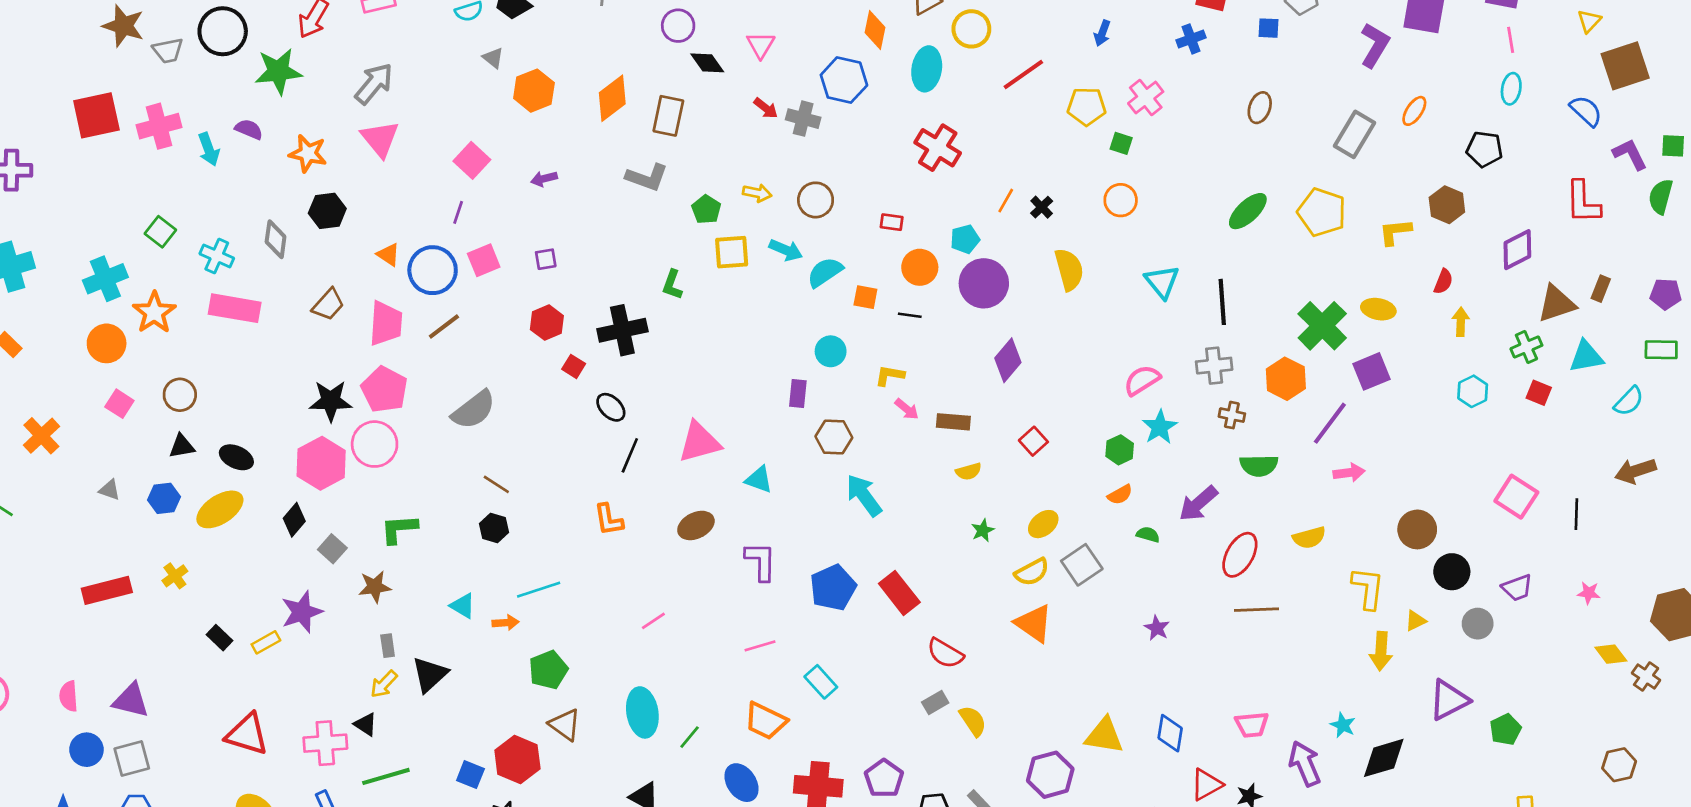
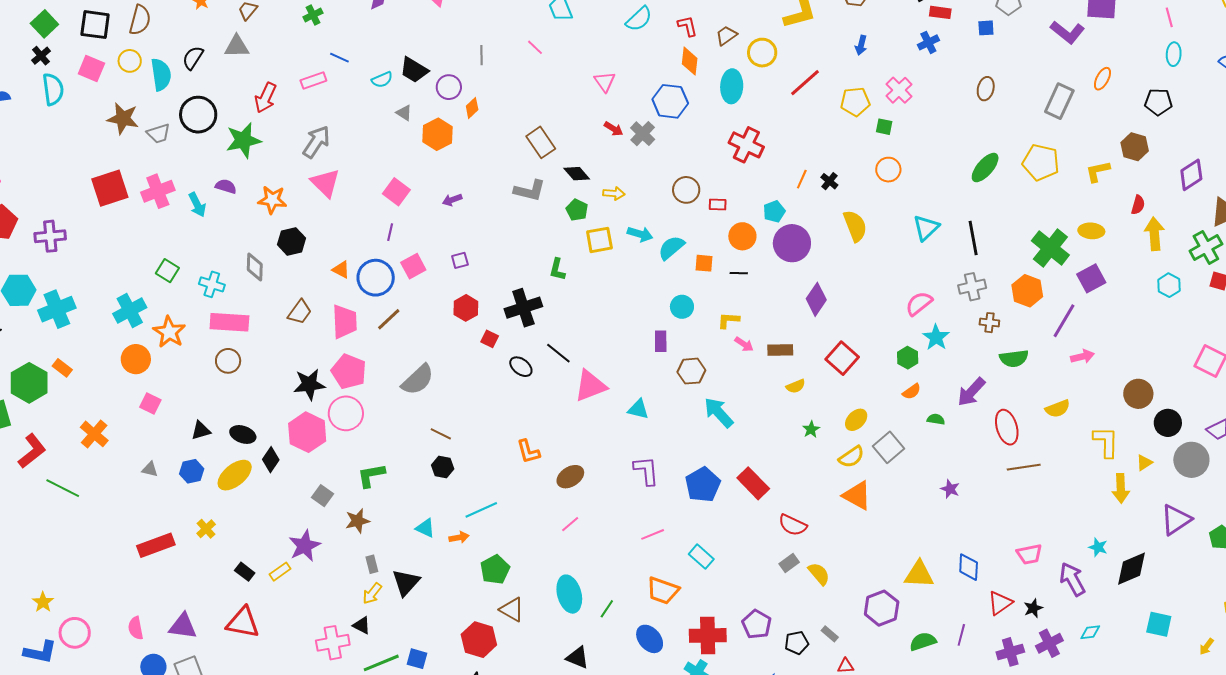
purple circle: (678, 26) -> (449, 87), moved
purple L-shape: (1375, 45) -> (1067, 32), turned 104
black diamond: (707, 63) -> (577, 174), moved
orange diamond: (612, 98) -> (472, 108), moved, size x0.6
brown rectangle: (668, 116) -> (541, 142), turned -40
gray cross: (803, 119) -> (643, 134), turned 35
brown circle: (816, 200) -> (686, 190), moved
cyan triangle: (1162, 282) -> (926, 228), turned 32
yellow arrow: (1461, 322) -> (1154, 234), size x1.5
green cross: (1526, 347) -> (1206, 248), size x1.4
brown circle: (180, 395) -> (228, 361), moved
red square: (1033, 441) -> (842, 358), size x1.5
black line: (630, 455) -> (558, 353), moved, turned -68
black diamond: (294, 520) -> (271, 460), moved
brown ellipse: (696, 525) -> (570, 477), moved
red ellipse: (1240, 555) -> (1007, 427), turned -40
gray circle: (1478, 624) -> (1191, 460), size x1.5
red triangle: (247, 734) -> (243, 622), moved
blue square: (470, 775) -> (417, 659), moved

